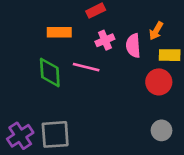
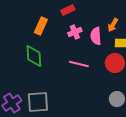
orange rectangle: (59, 32) -> (41, 26), turned -66
pink line: (86, 67) -> (79, 64), moved

